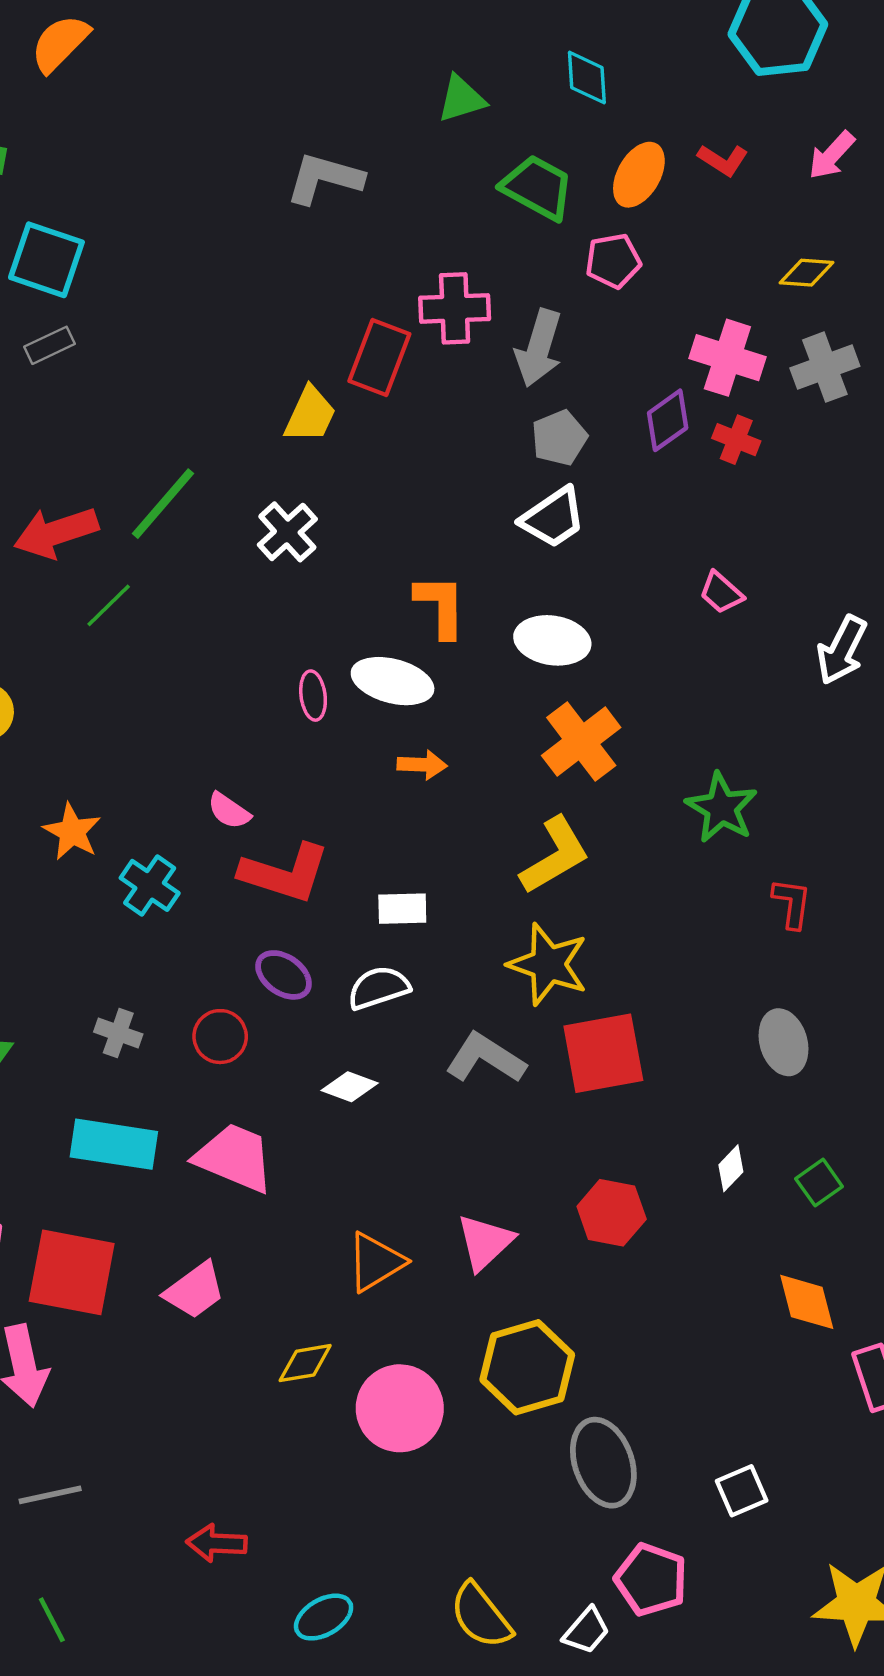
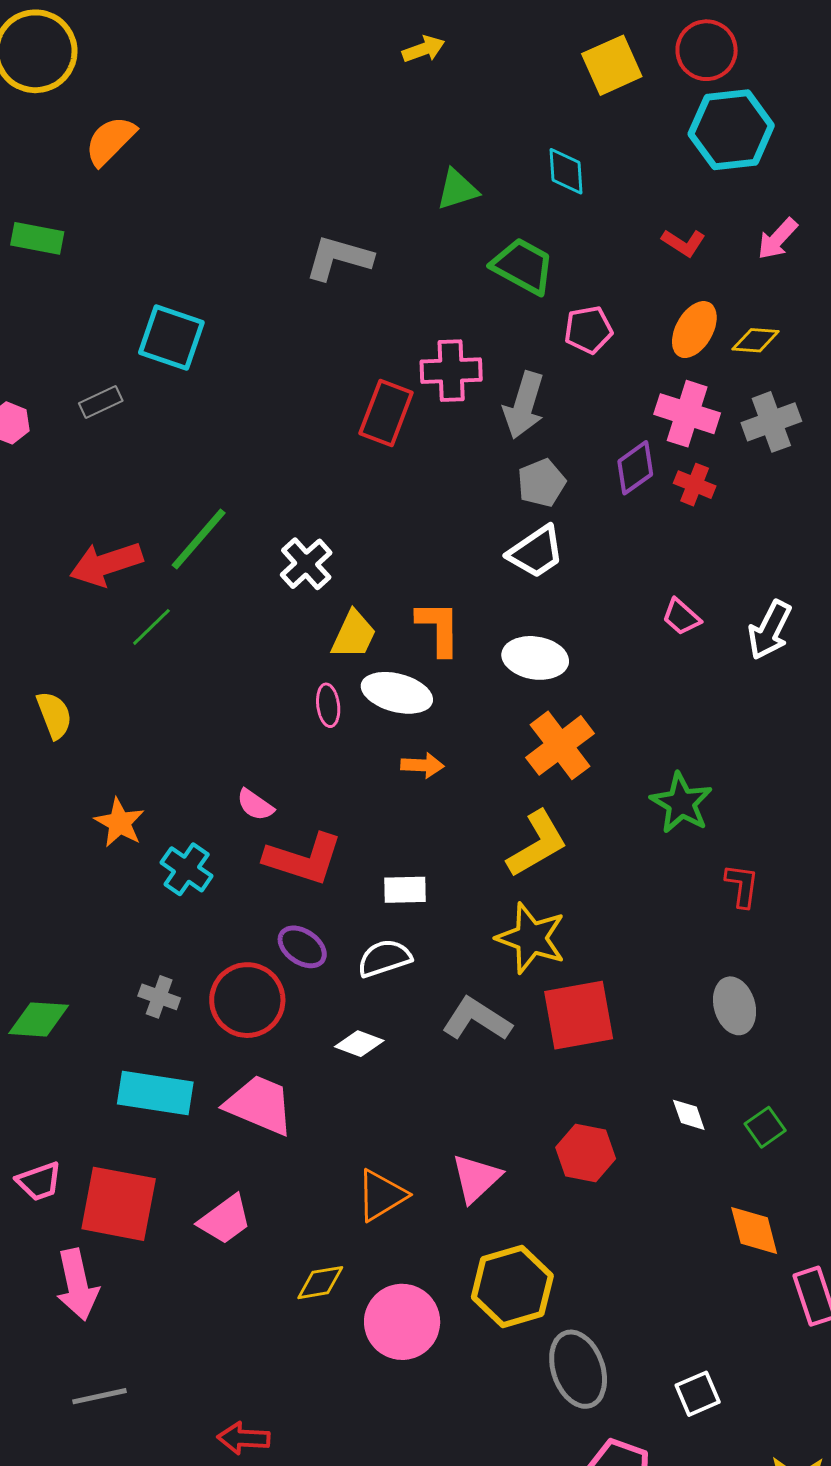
orange ellipse: (639, 175) -> (694, 330), moved
cyan square: (46, 260) -> (171, 337), moved
yellow trapezoid: (310, 415) -> (354, 635), moved
white arrow: (842, 650) -> (770, 630), moved
red circle: (220, 1037) -> (247, 1000), size x1.6
white diamond: (731, 1168) -> (689, 1115), turned -63

